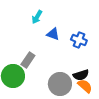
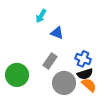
blue cross: (79, 40) -> (83, 59), moved
gray rectangle: (28, 60) -> (50, 61), moved

